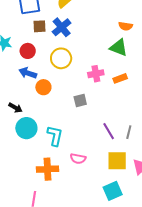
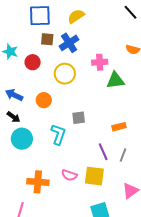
green triangle: (119, 48) -> (115, 80), moved, turned -36
blue arrow: (28, 73) -> (14, 95), moved
pink cross: (96, 74) -> (100, 62), moved
orange rectangle: (120, 78) -> (119, 127), moved
cyan L-shape: (55, 136) -> (58, 134), moved
yellow square: (117, 161) -> (94, 176), moved

